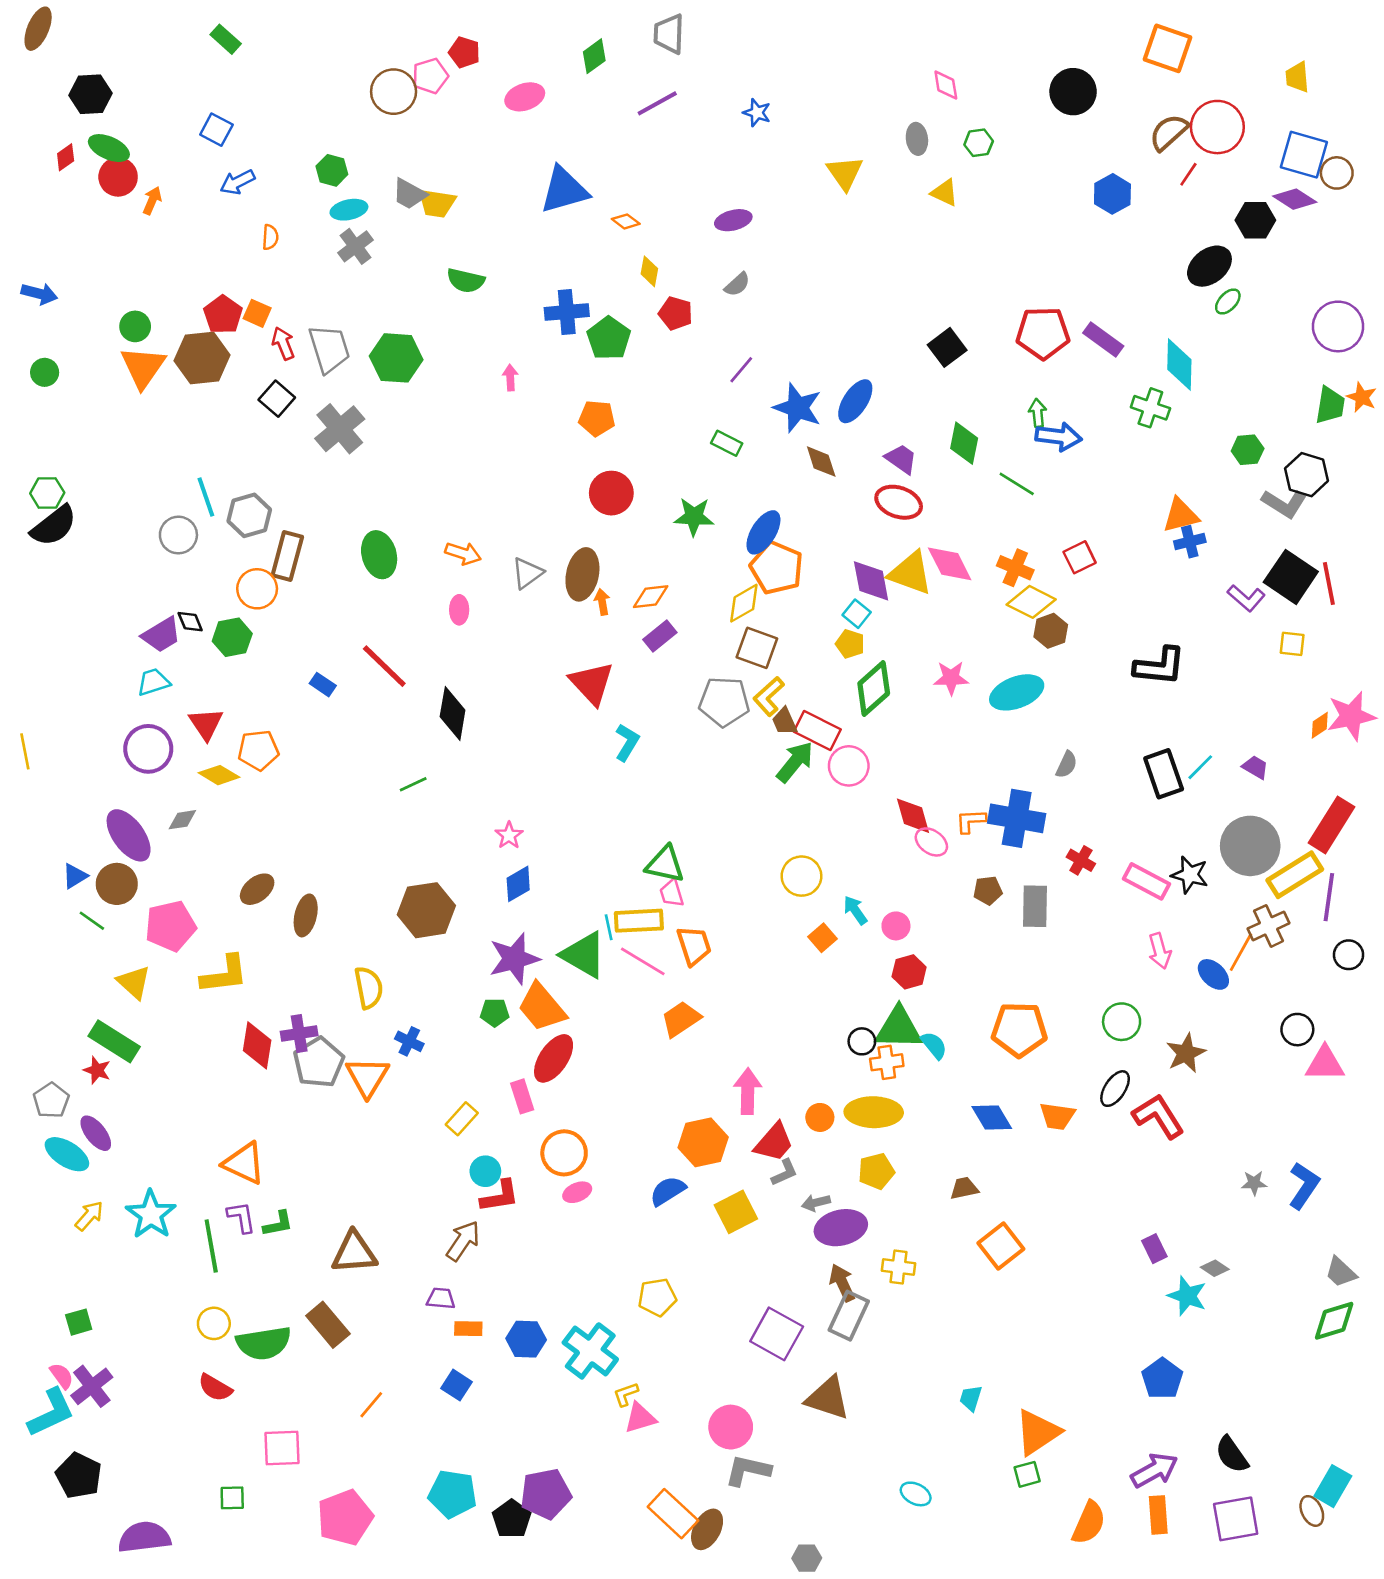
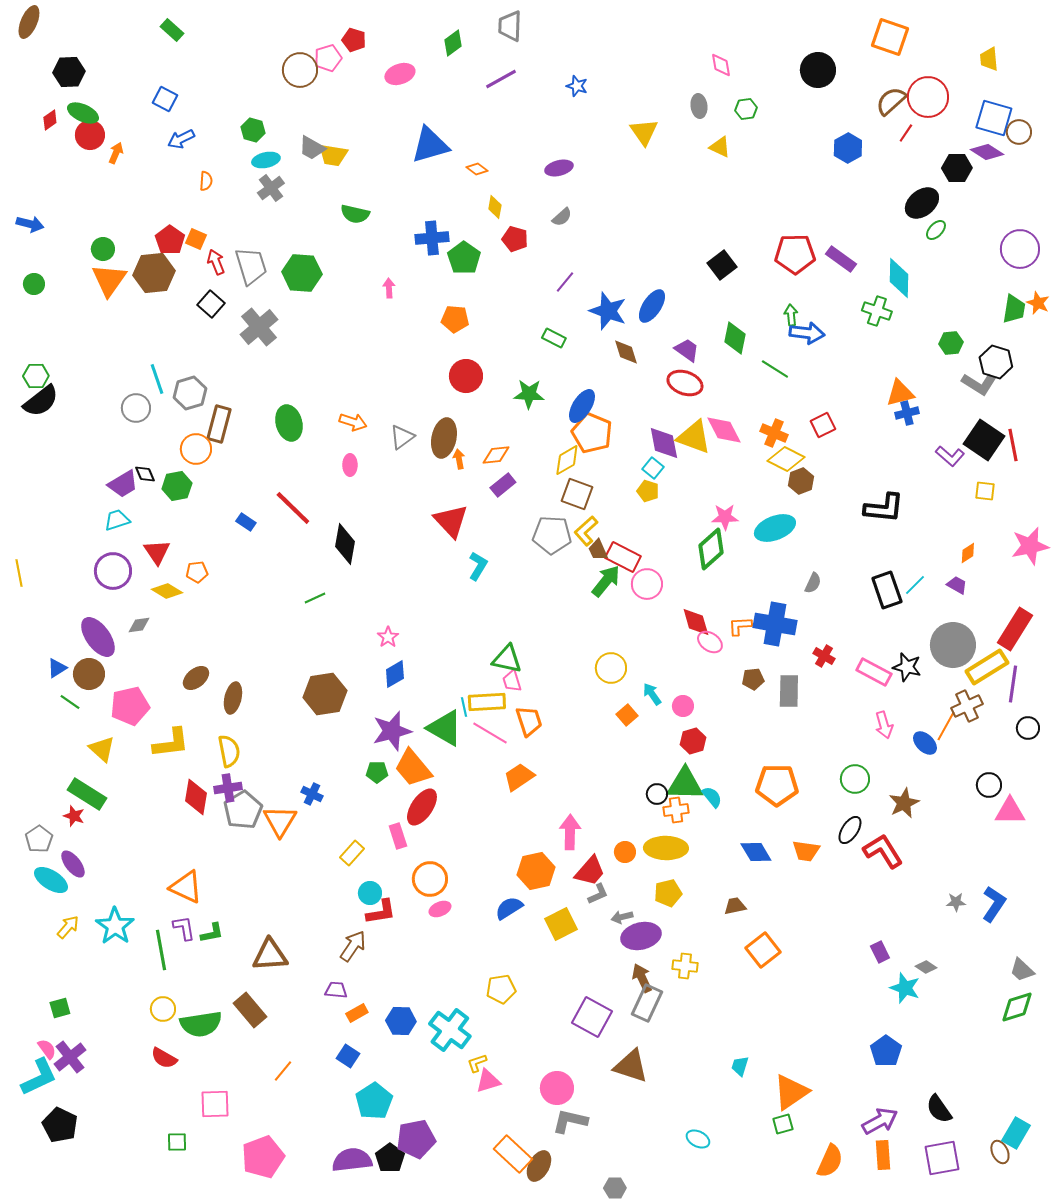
green diamond: (874, 688) -> (711, 549), moved
orange diamond: (1320, 725) -> (968, 553), moved
orange pentagon: (258, 750) -> (197, 572), size x0.7
yellow semicircle: (369, 988) -> (229, 751), moved
orange rectangle: (468, 1329) -> (357, 1013), turned -30
cyan pentagon: (453, 1494) -> (374, 1101), moved, turned 30
purple semicircle: (144, 1537) -> (352, 1160), moved

